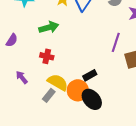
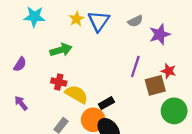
purple arrow: (22, 77) -> (21, 103), moved
yellow semicircle: (58, 82) -> (77, 94), moved

